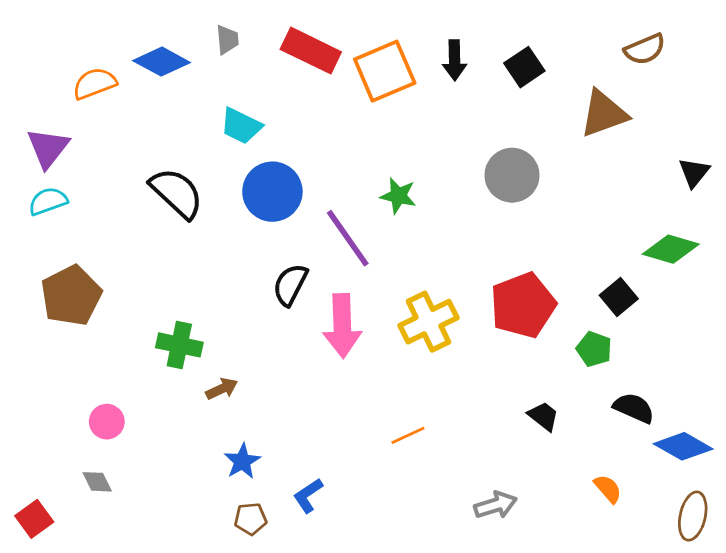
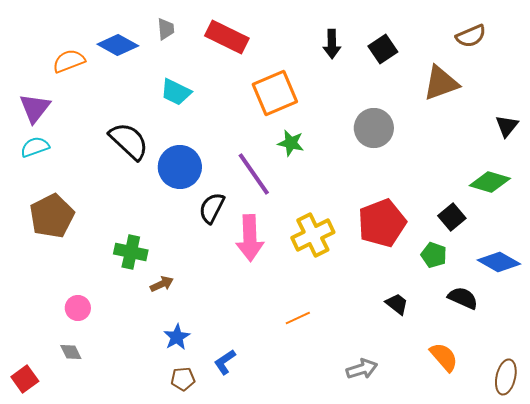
orange square: (385, 71) -> (275, 93), moved
blue circle: (272, 192) -> (180, 167), moved
blue diamond: (683, 446) -> (499, 262), moved
orange semicircle: (608, 489) -> (444, 357), size x1.4

